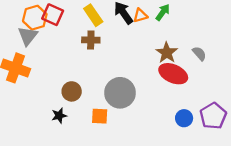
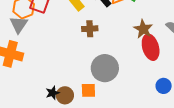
brown cross: (91, 40) -> (90, 29), moved
red ellipse: (173, 74) -> (151, 47), turned 55
brown circle: (72, 91) -> (65, 95), moved

